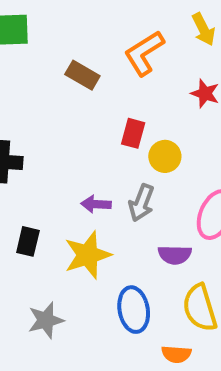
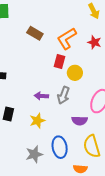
orange L-shape: (144, 53) -> (67, 39), moved
yellow star: (88, 255) -> (37, 121), size x0.7
gray star: (46, 320) -> (34, 154), moved

